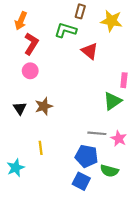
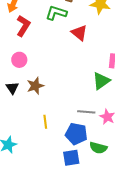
pink circle: (30, 71) -> (19, 60), moved
yellow line: (41, 148) -> (45, 122), moved
blue square: (81, 181) -> (71, 158), turned -36

